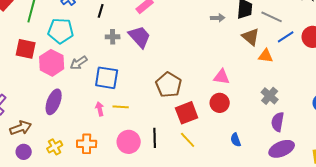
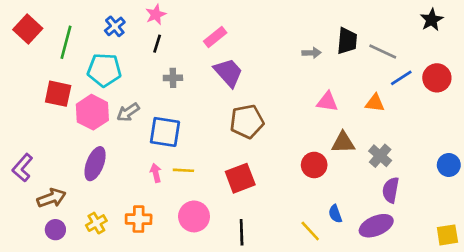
purple trapezoid: (140, 37) -> (228, 73), moved
brown triangle: (251, 37) -> (343, 143), moved, turned -42
pink triangle: (222, 77) -> (327, 102), moved
brown pentagon: (169, 85) -> (247, 121), moved, turned 30
red square: (187, 113) -> (240, 178), moved
black line: (155, 138) -> (242, 232), moved
yellow line: (188, 140) -> (310, 231), moved
purple ellipse: (282, 149) -> (376, 226), moved

